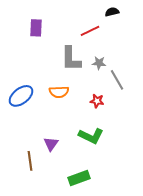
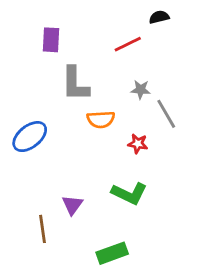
gray L-shape: (71, 59) -> (75, 84), moved
orange semicircle: (59, 92) -> (101, 119), moved

